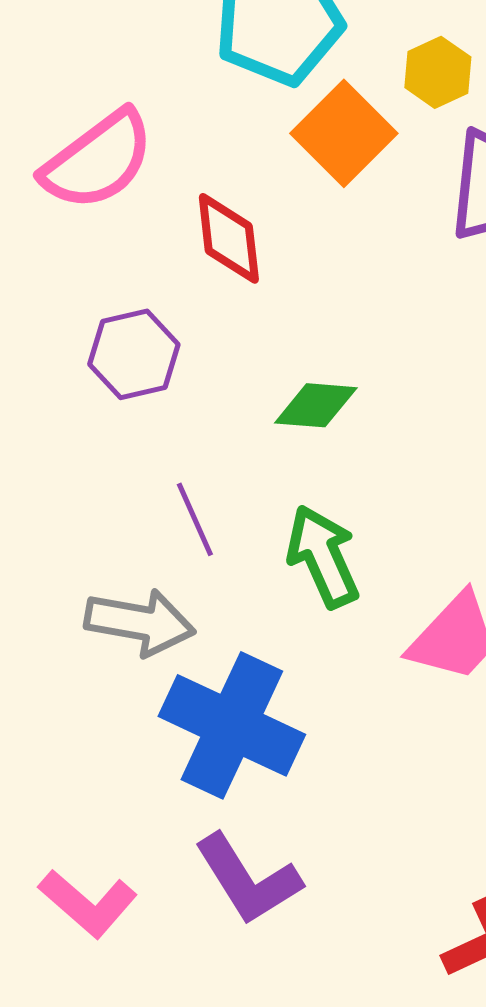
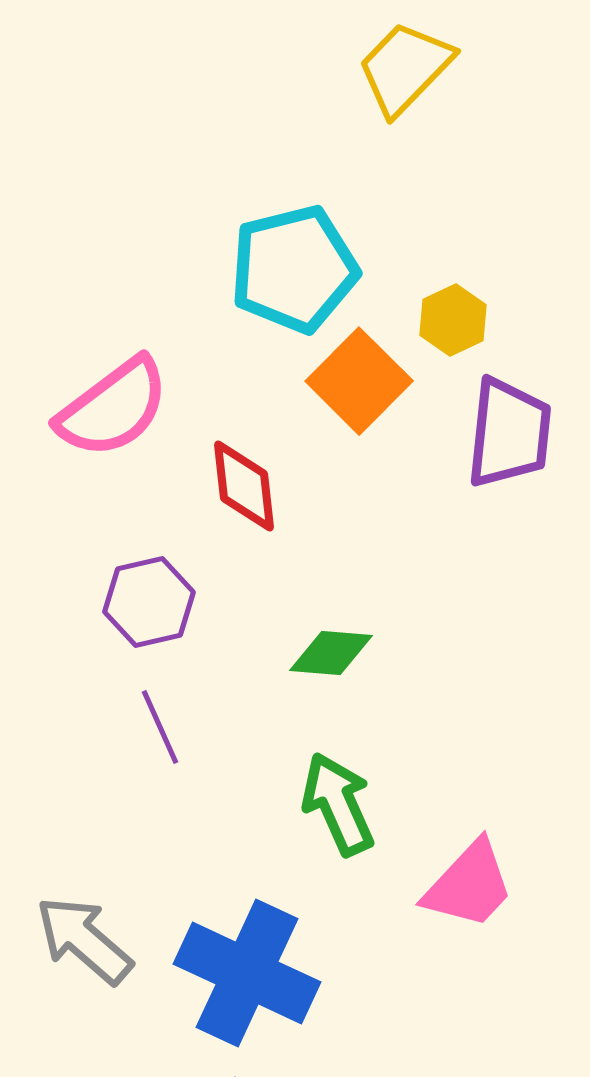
purple line: (195, 519) -> (160, 727), moved
gray arrow: (140, 622) -> (84, 940), moved, turned -149

